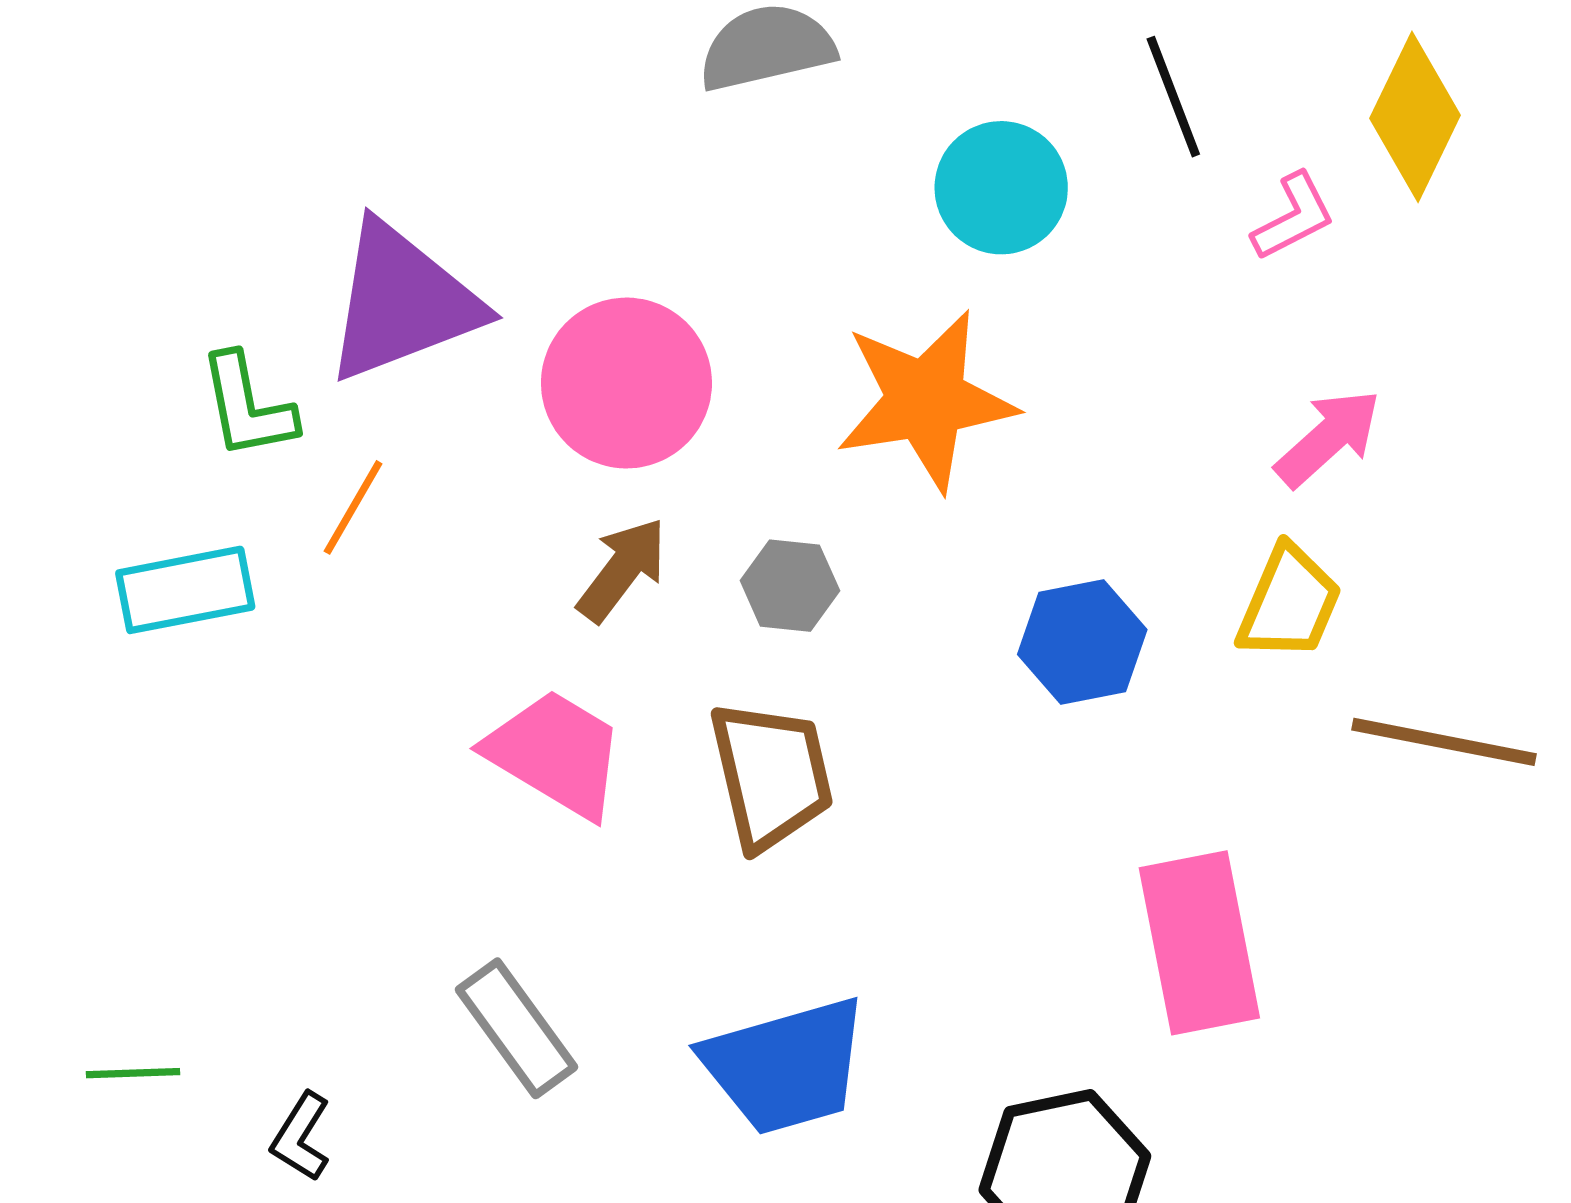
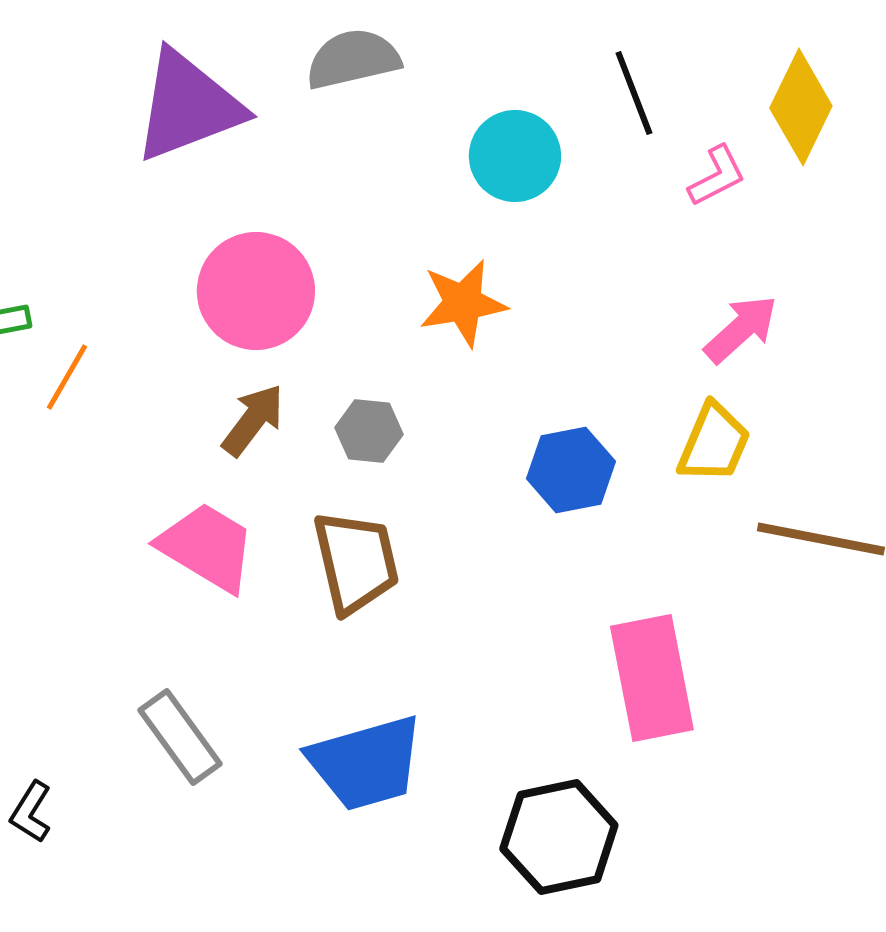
purple triangle: (402, 302) -> (188, 106), moved
orange star: (926, 400) -> (463, 303), size x0.7

